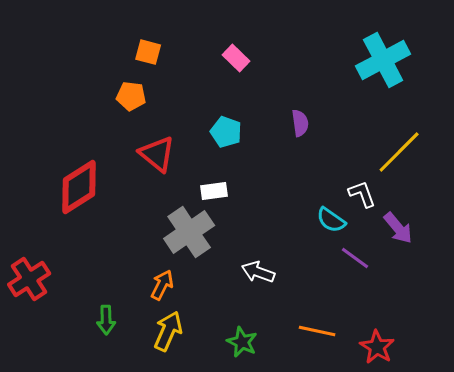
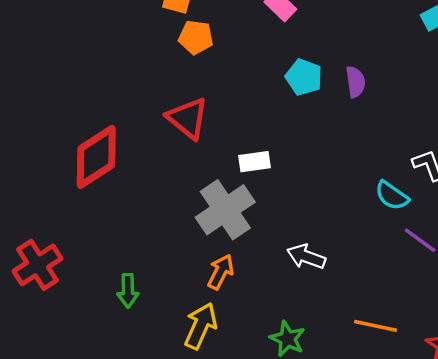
orange pentagon: (131, 96) -> (196, 37), moved
cyan pentagon: (226, 132) -> (304, 77), moved
orange arrow: (162, 285) -> (221, 272), moved
green arrow: (106, 320) -> (128, 291), moved

